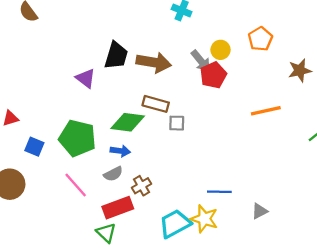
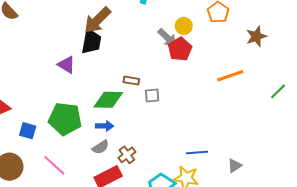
brown arrow: (154, 62) -> (97, 20), moved, turned 132
brown rectangle: (156, 104) -> (131, 81), size x0.7
pink line: (76, 185) -> (54, 165), moved

